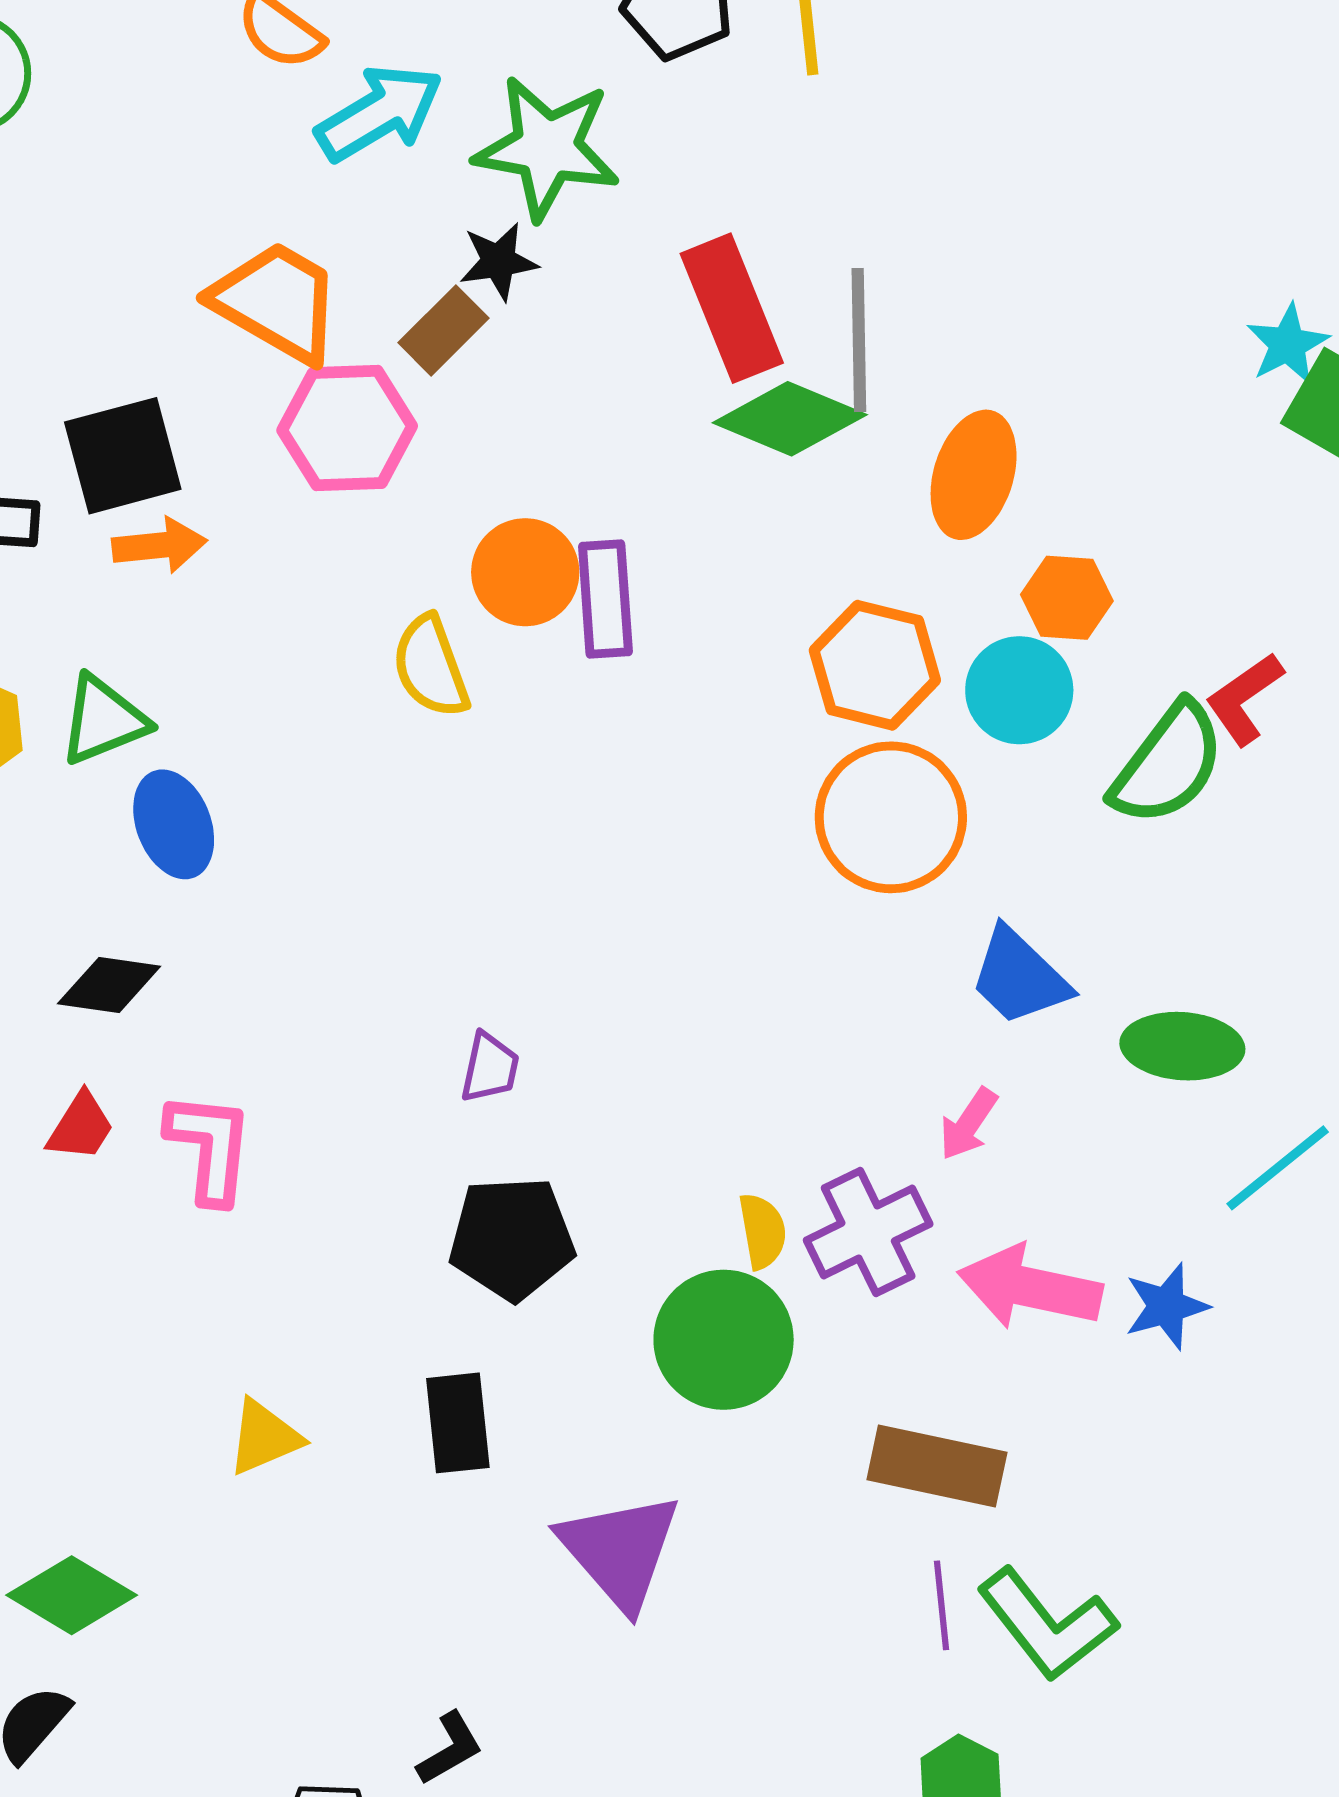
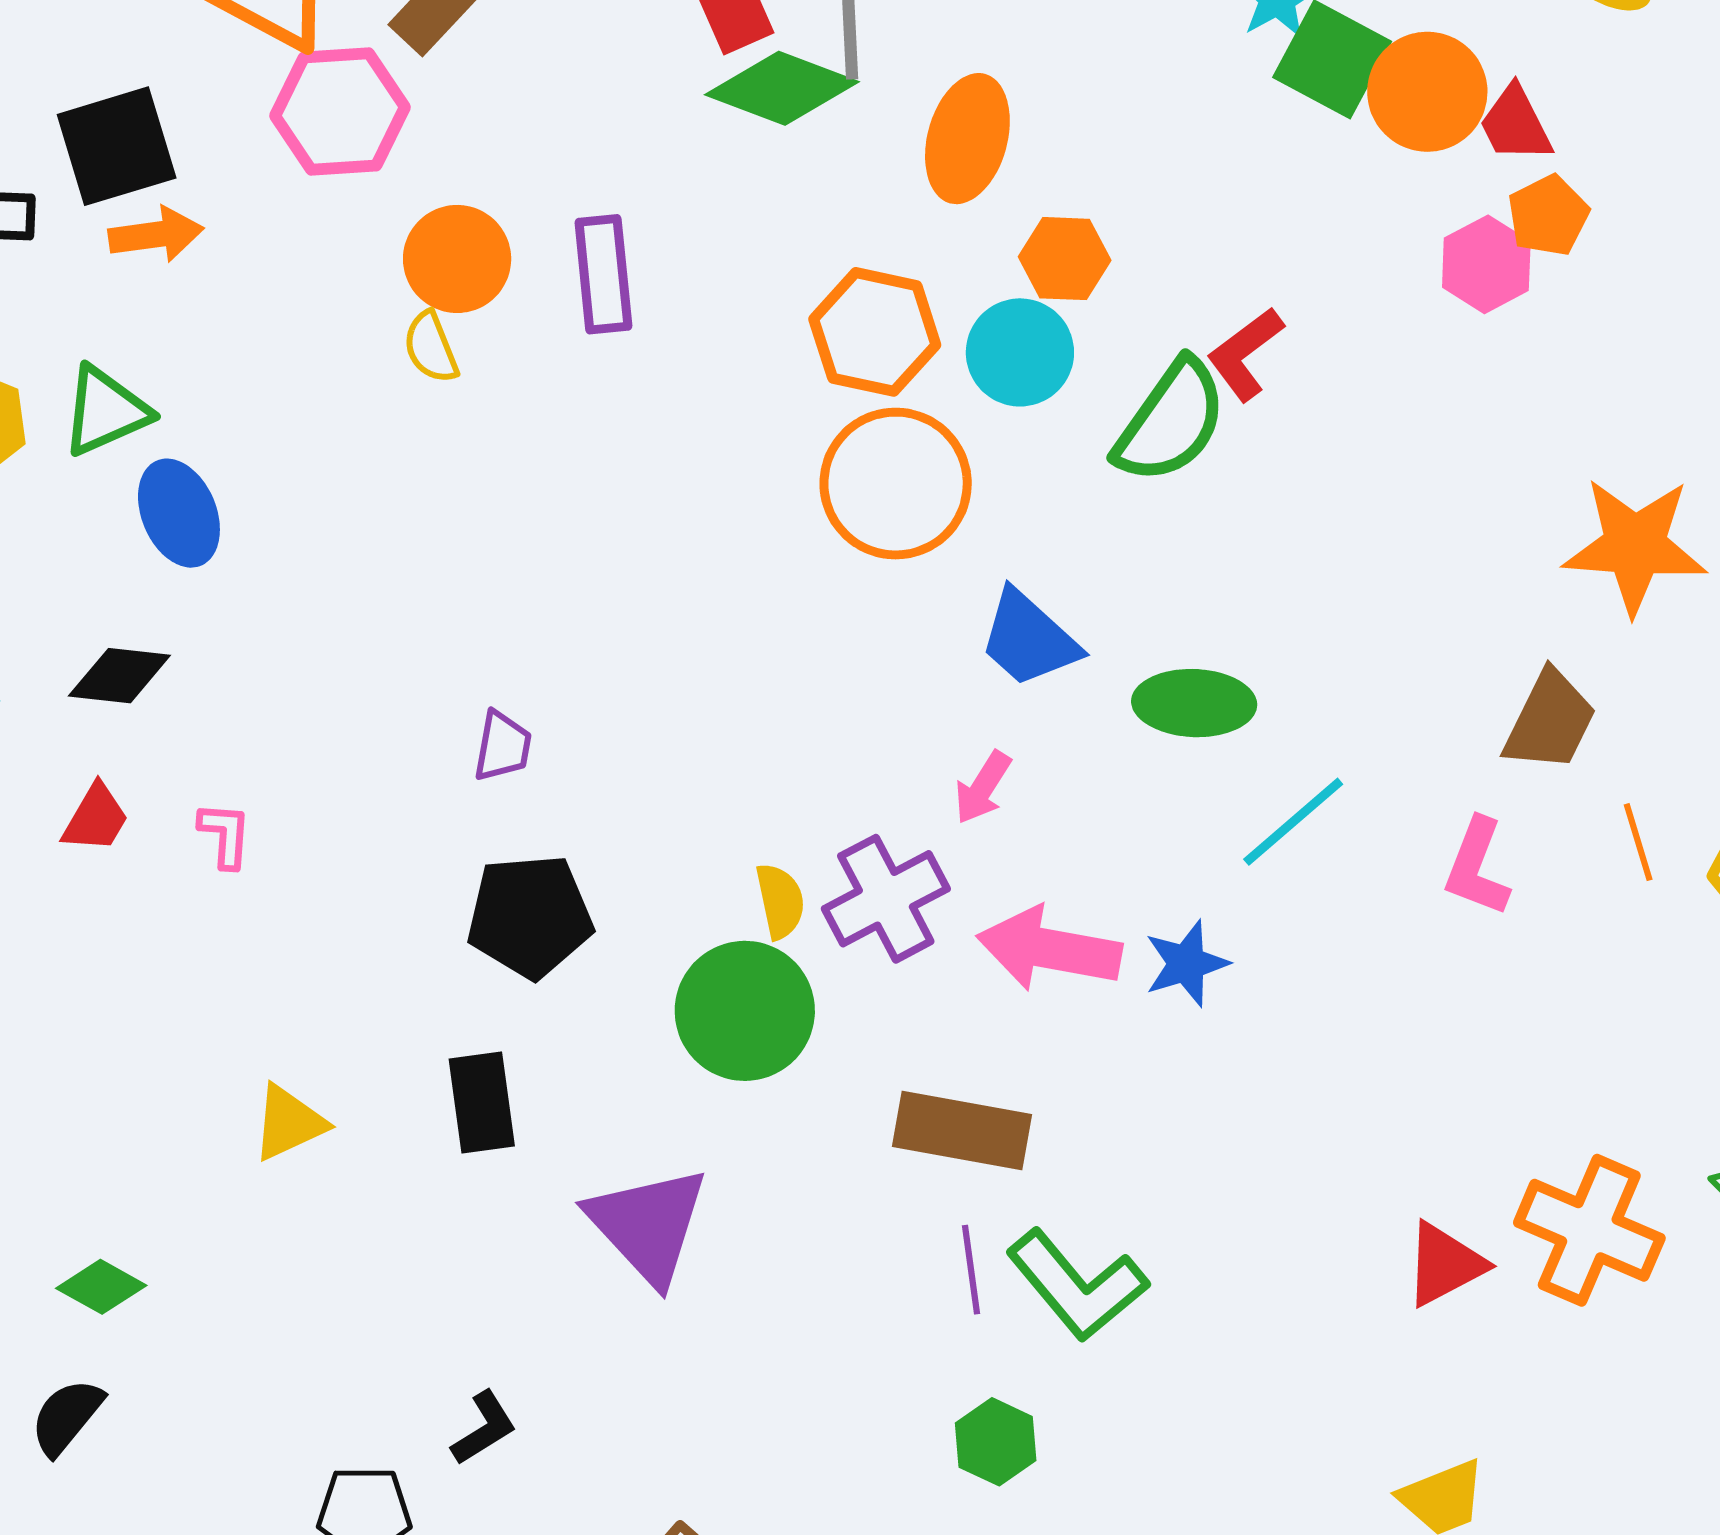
orange circle: (525, 572) -> (457, 259), moved
yellow semicircle: (431, 667) -> (431, 347), size x0.7
pink L-shape: (210, 1147) -> (225, 835), size x0.6
green diamond: (72, 1595) -> (101, 1287), size x0.7

